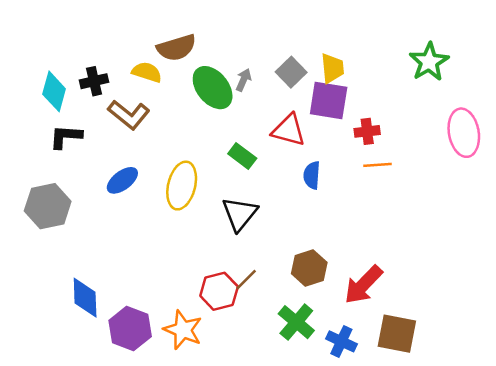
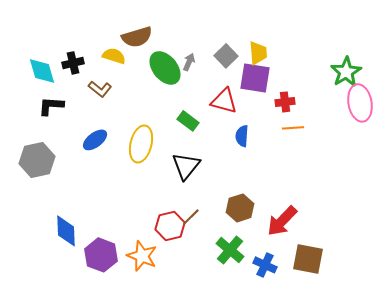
green star: (429, 62) -> (346, 72), moved
cyan diamond: (54, 91) -> (42, 71), turned -32
brown L-shape: (129, 115) -> (100, 89), size x0.7

